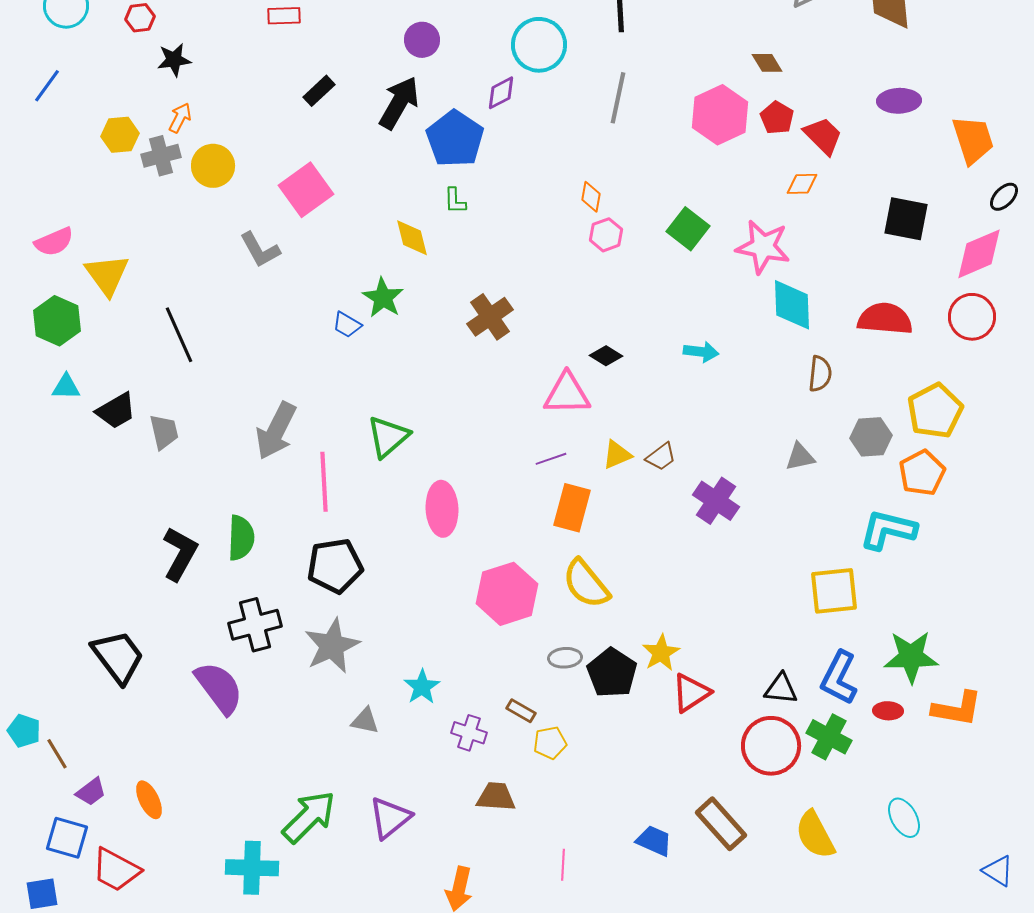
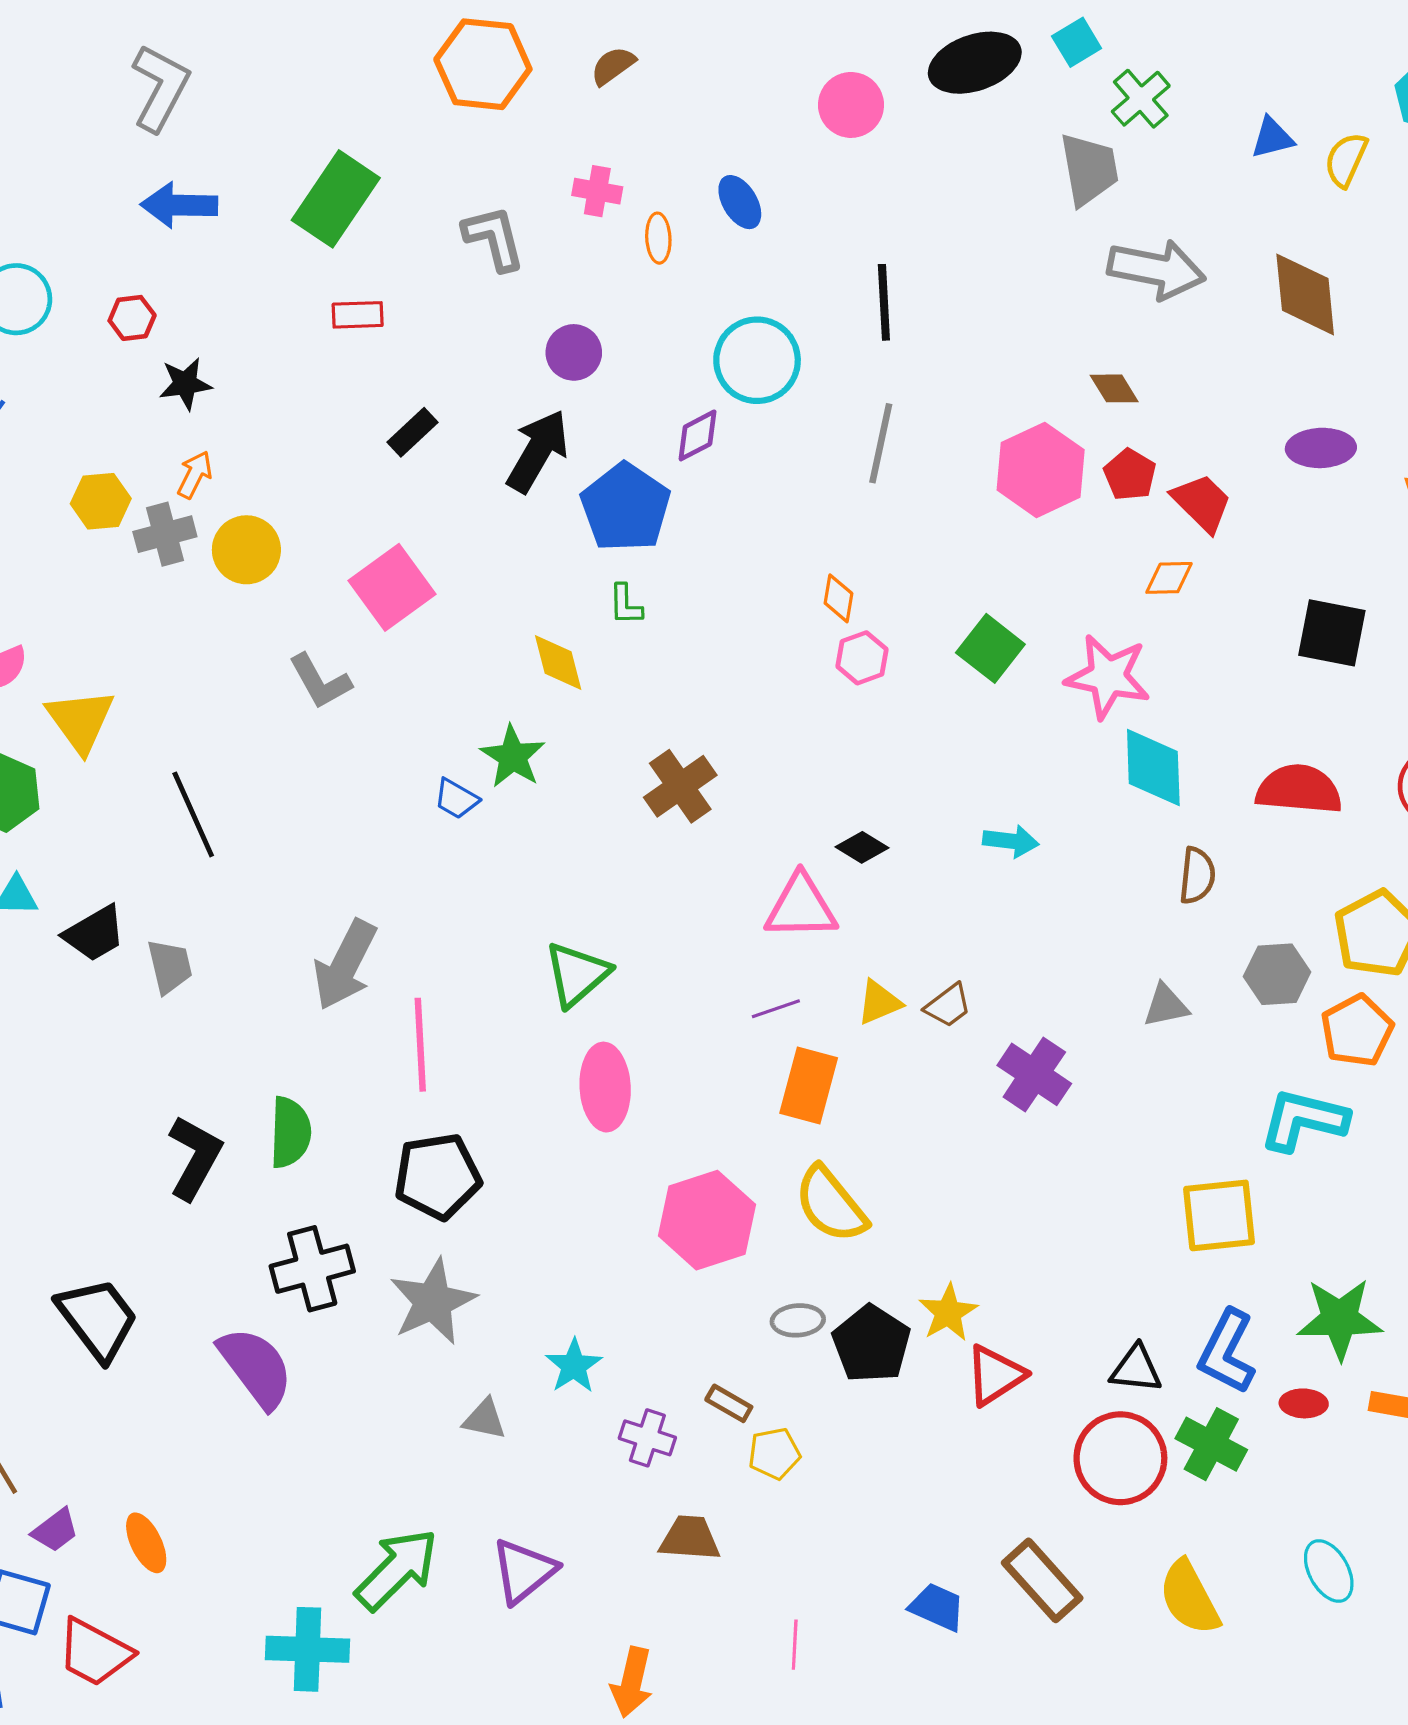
green triangle: (388, 437) -> (577, 974), moved

